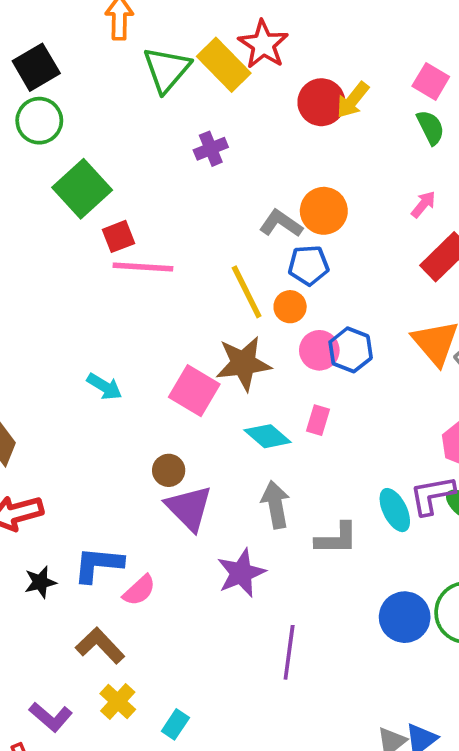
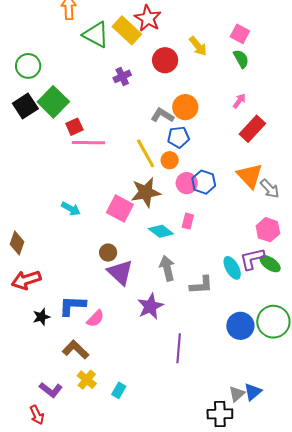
black square: (36, 67) -> (25, 106), moved
green triangle: (167, 69) -> (96, 35), turned -40
yellow arrow: (353, 100) -> (198, 46), turned -75
red circle: (321, 102) -> (165, 60), moved

